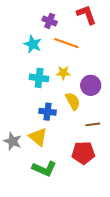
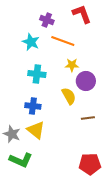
yellow star: (63, 73) -> (72, 65), moved
blue cross: (47, 112) -> (33, 106), moved
red pentagon: (83, 153) -> (90, 164), moved
green L-shape: (44, 169) -> (21, 160), moved

